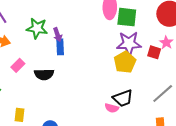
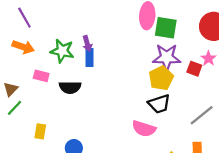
green star: (37, 28) -> (62, 51), moved
pink rectangle: (18, 65) -> (41, 76), turned 56
black trapezoid: (123, 98) -> (159, 104), moved
pink semicircle: (112, 108) -> (144, 129), size x1.5

